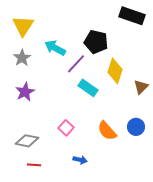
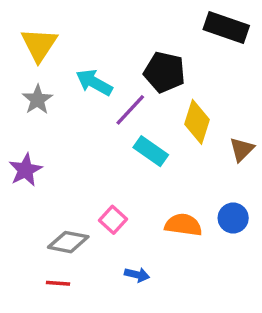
purple star: (25, 92) -> (25, 170), moved
orange semicircle: (107, 131) -> (183, 225), turned 140
gray diamond: (27, 141) -> (68, 242), moved

